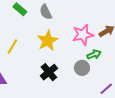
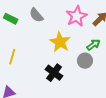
pink star: (83, 35) -> (77, 16), moved
yellow star: (48, 41) -> (60, 42), moved

